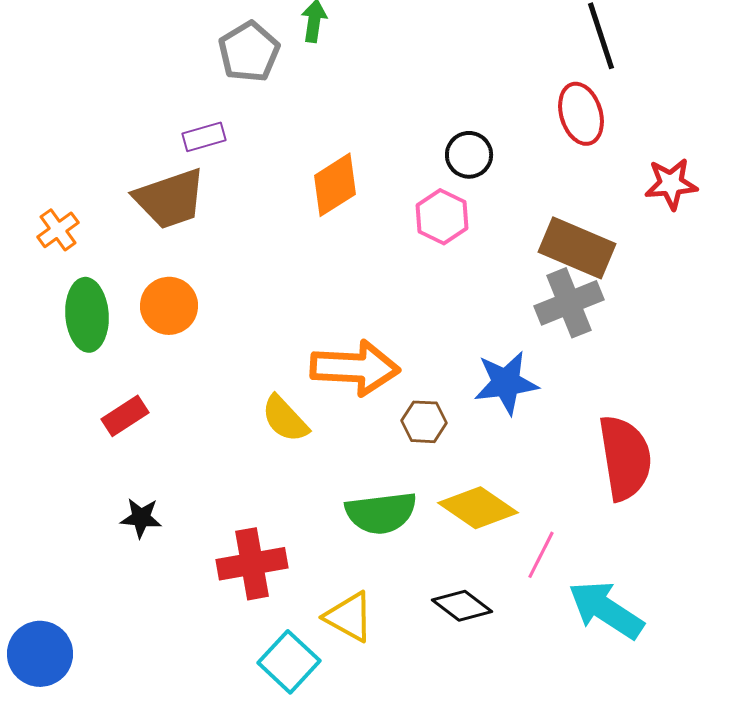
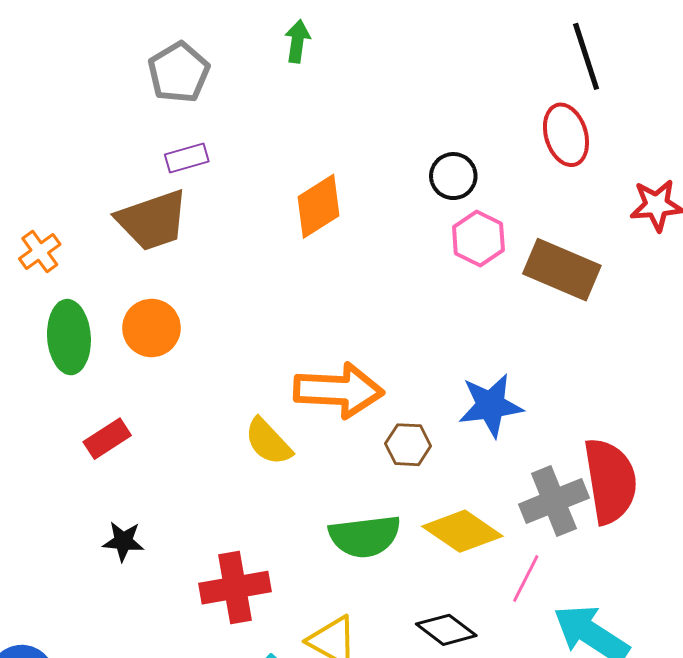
gray pentagon: (249, 52) -> (179, 72), moved
pink hexagon: (442, 217) -> (478, 238), moved
gray cross: (569, 303) -> (554, 501), moved

